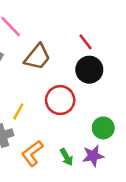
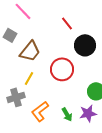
red line: (85, 42) -> (67, 23), moved
brown trapezoid: (37, 57) -> (30, 51), moved

